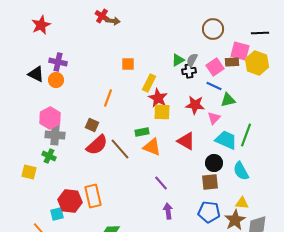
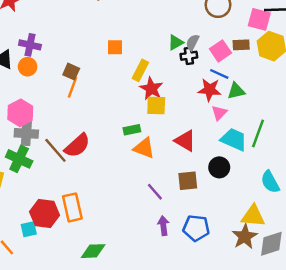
pink square: (240, 51) -> (259, 19), moved
orange line: (108, 98) -> (72, 87), moved
red star: (195, 105) -> (210, 90), moved
brown square: (92, 125) -> (71, 72), moved
brown line: (120, 149) -> (55, 150), moved
green cross: (49, 156) -> (19, 159), size x1.5
cyan semicircle: (241, 171) -> (270, 182), moved
brown square: (210, 182) -> (188, 181), moved
yellow triangle: (242, 203) -> (253, 216), size x1.5
blue pentagon: (209, 212) -> (196, 228), moved

